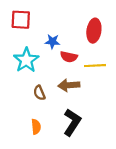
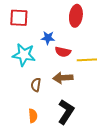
red ellipse: (94, 31) -> (76, 16), moved
cyan star: (26, 60) -> (24, 55), turned -30
brown semicircle: (39, 93) -> (36, 85), turned 32

